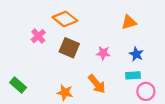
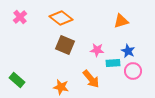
pink cross: (38, 36) -> (20, 17), moved
cyan rectangle: (133, 75) -> (113, 63), moved
pink circle: (146, 91) -> (133, 71), moved

